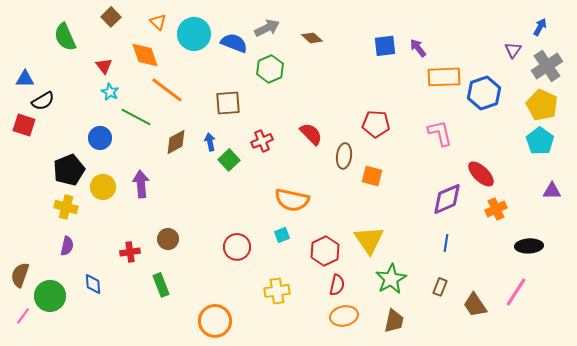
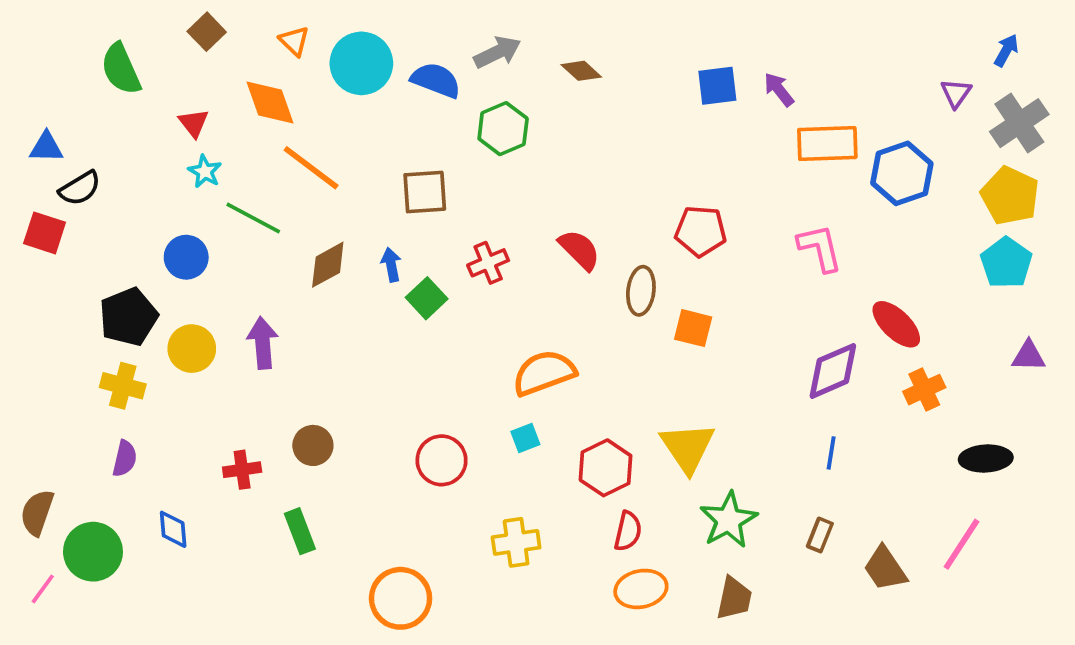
orange semicircle: (292, 200) -> (544, 373), turned 148

